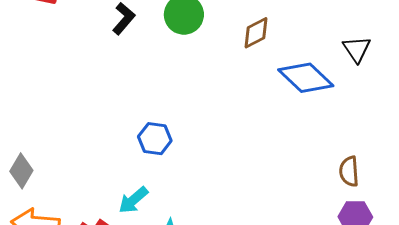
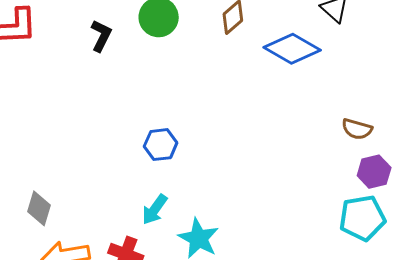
brown semicircle: (349, 171) -> (357, 129), turned -56

